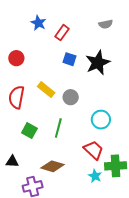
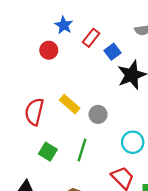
red circle: (16, 58) -> (49, 50), moved
blue square: (69, 59) -> (113, 52), moved, turned 32

